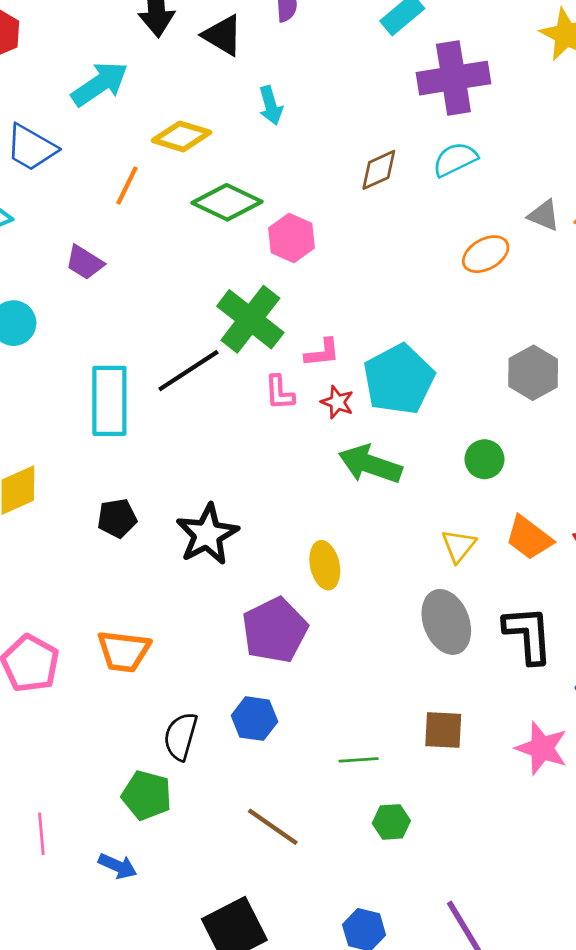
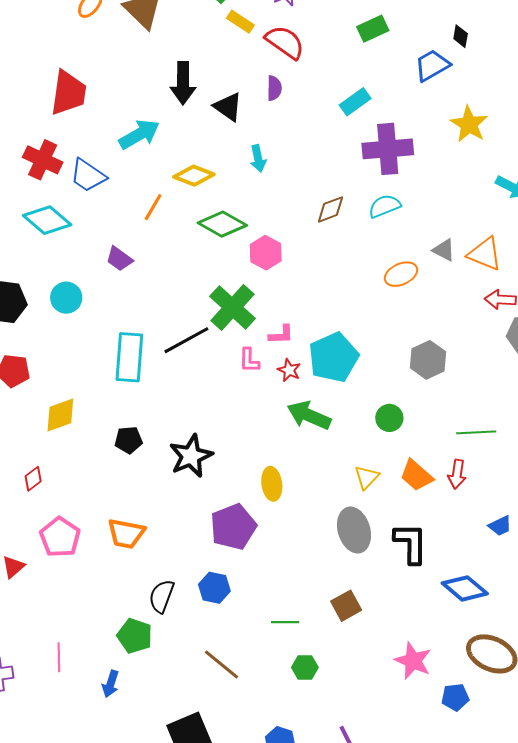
brown square: (443, 730) -> (346, 606), turned -36
pink star: (542, 748) -> (413, 661), moved
blue arrow: (118, 866) -> (111, 684), turned 80

